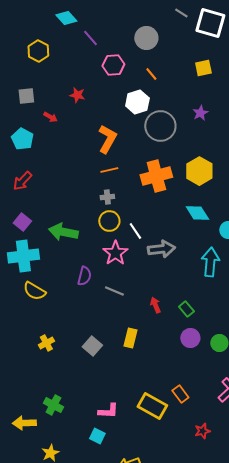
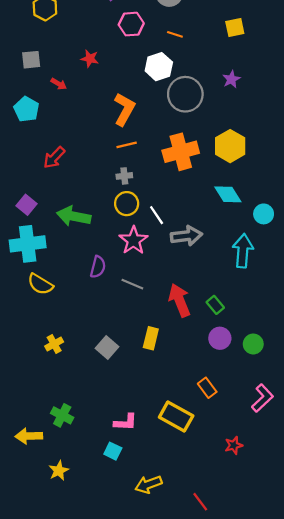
orange line: (151, 74) -> (175, 34), turned -32
red arrow: (22, 181) -> (54, 158), moved
red arrow: (155, 305) -> (180, 300), size x1.8
orange rectangle: (180, 394) -> (207, 388), moved

